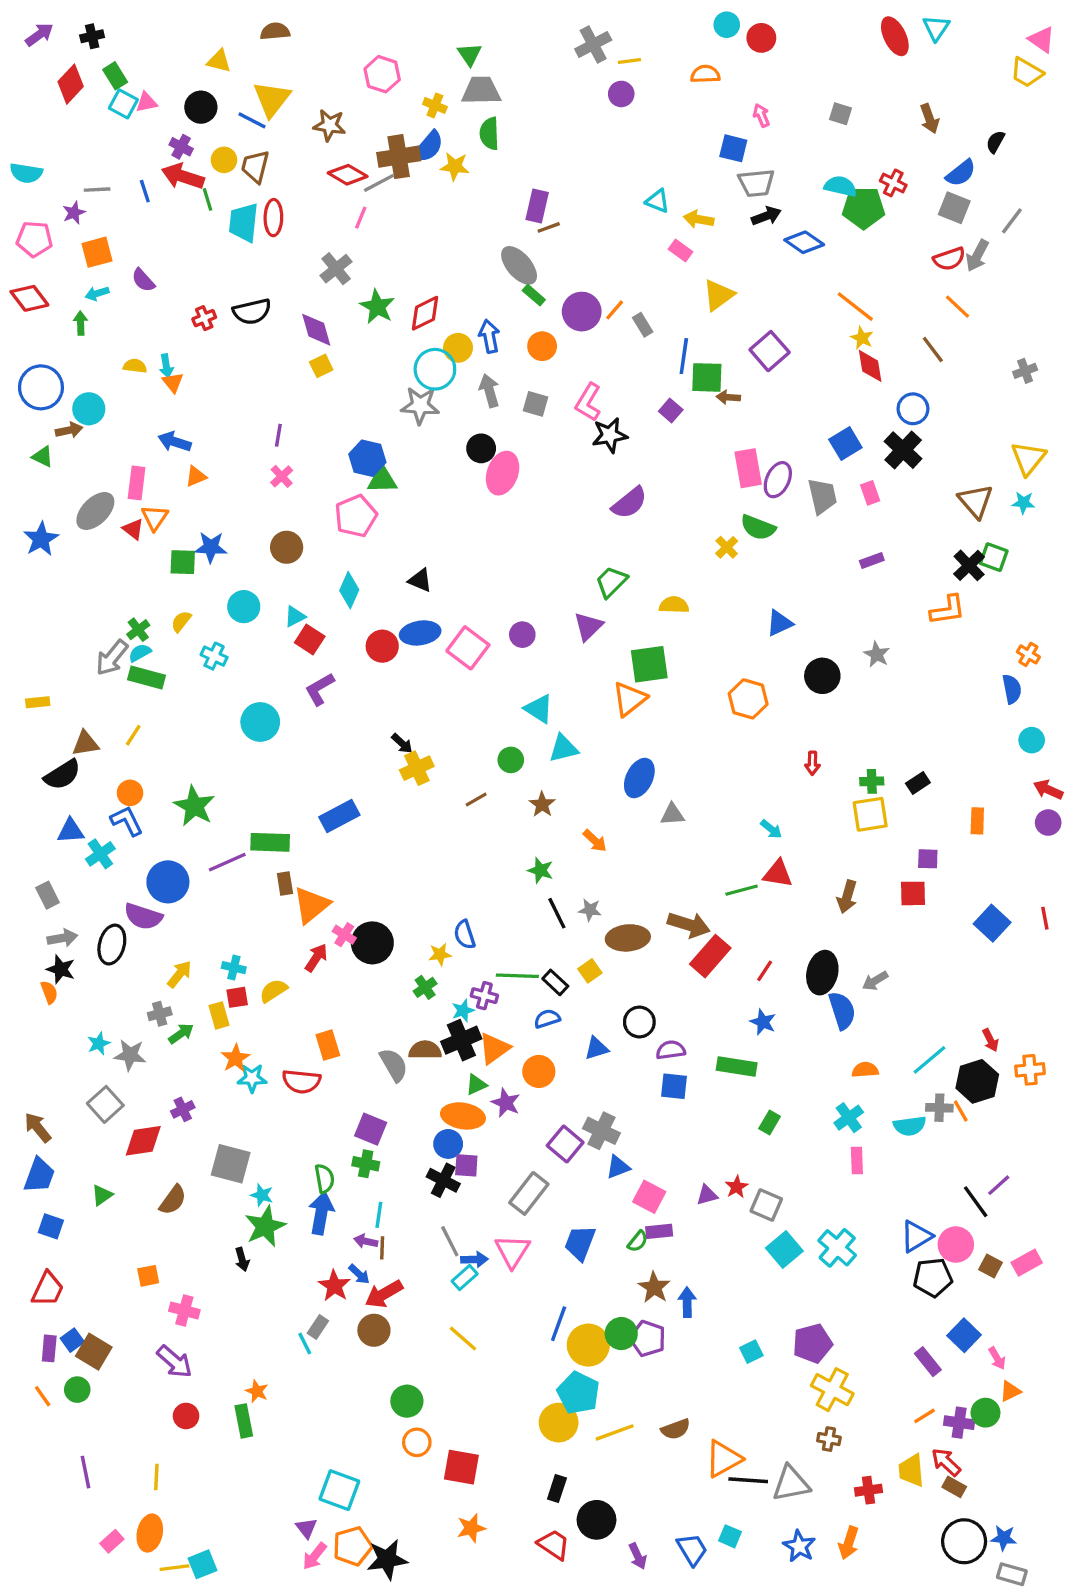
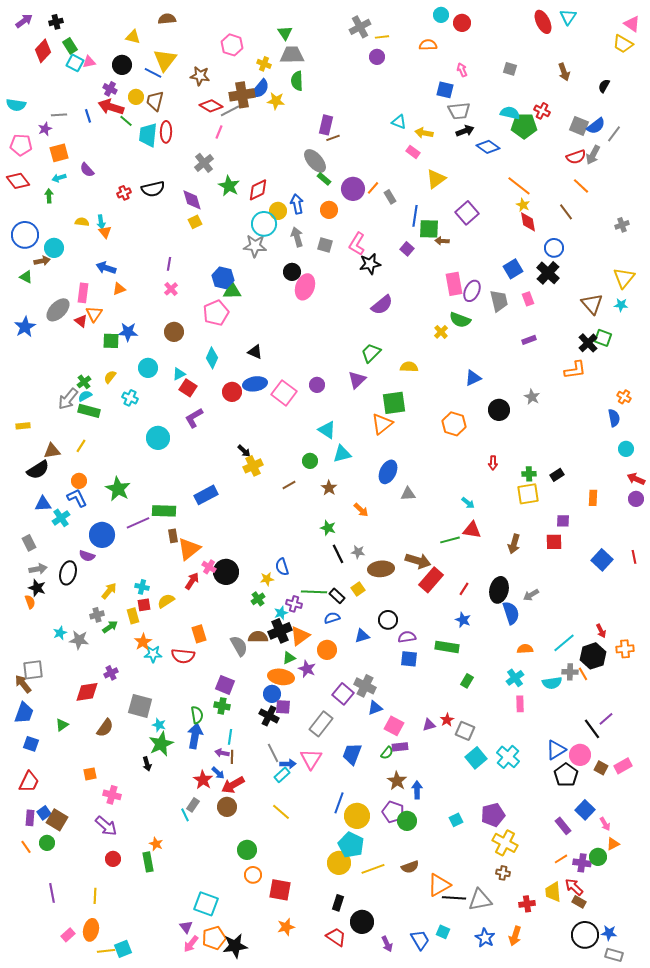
blue semicircle: (961, 173) -> (596, 126), moved
green line: (207, 199) -> (126, 121), turned -32
purple semicircle: (143, 917) -> (87, 556), size x0.7
gray square: (105, 1104) -> (33, 670), moved, turned 35
black pentagon: (933, 1278) -> (566, 775), turned -30
green circle: (621, 1334) -> (407, 821), moved

